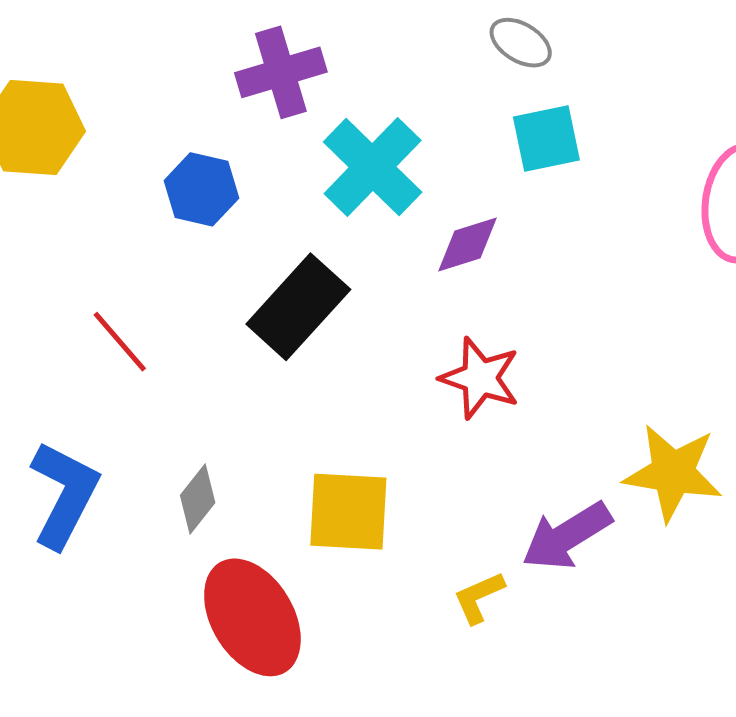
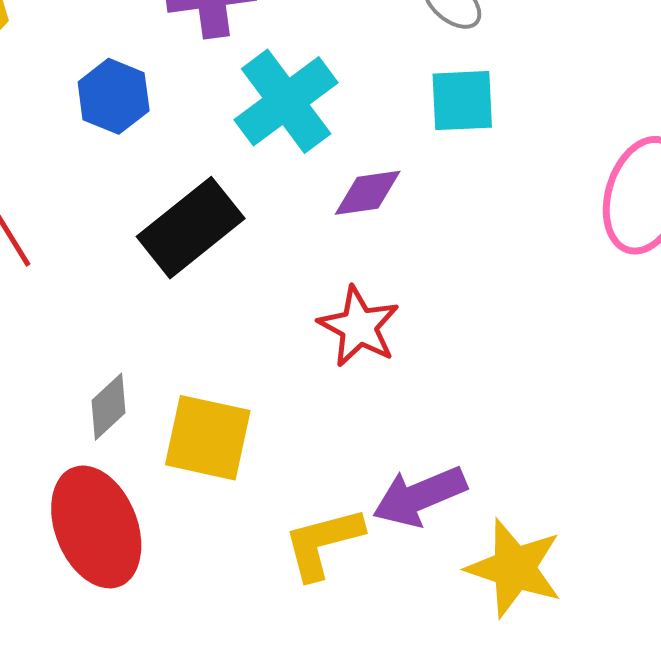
yellow star: (673, 473) -> (514, 568), moved
gray diamond: (198, 499) -> (109, 407), moved
yellow L-shape: (479, 597) -> (323, 543), size x1.5

